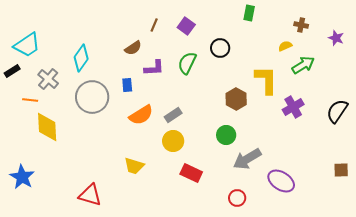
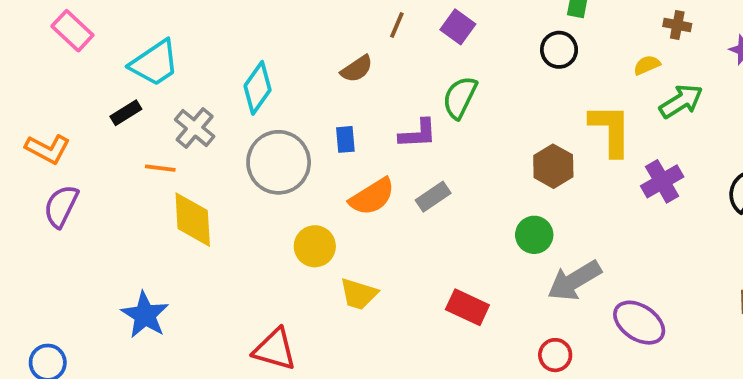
black circle: (220, 48) -> (559, 50), moved
purple L-shape: (154, 68) -> (418, 134), moved
yellow circle: (173, 141) -> (315, 246), moved

